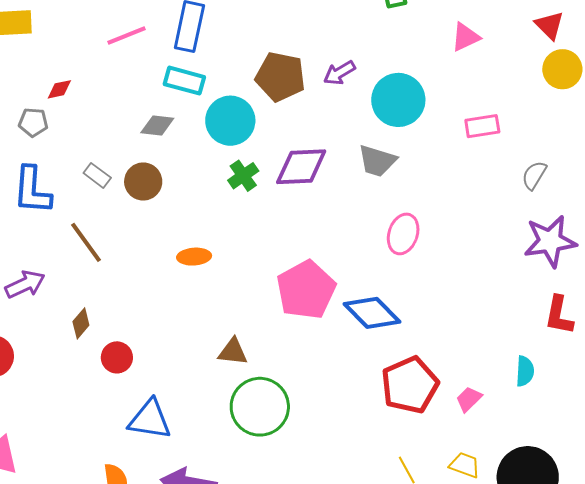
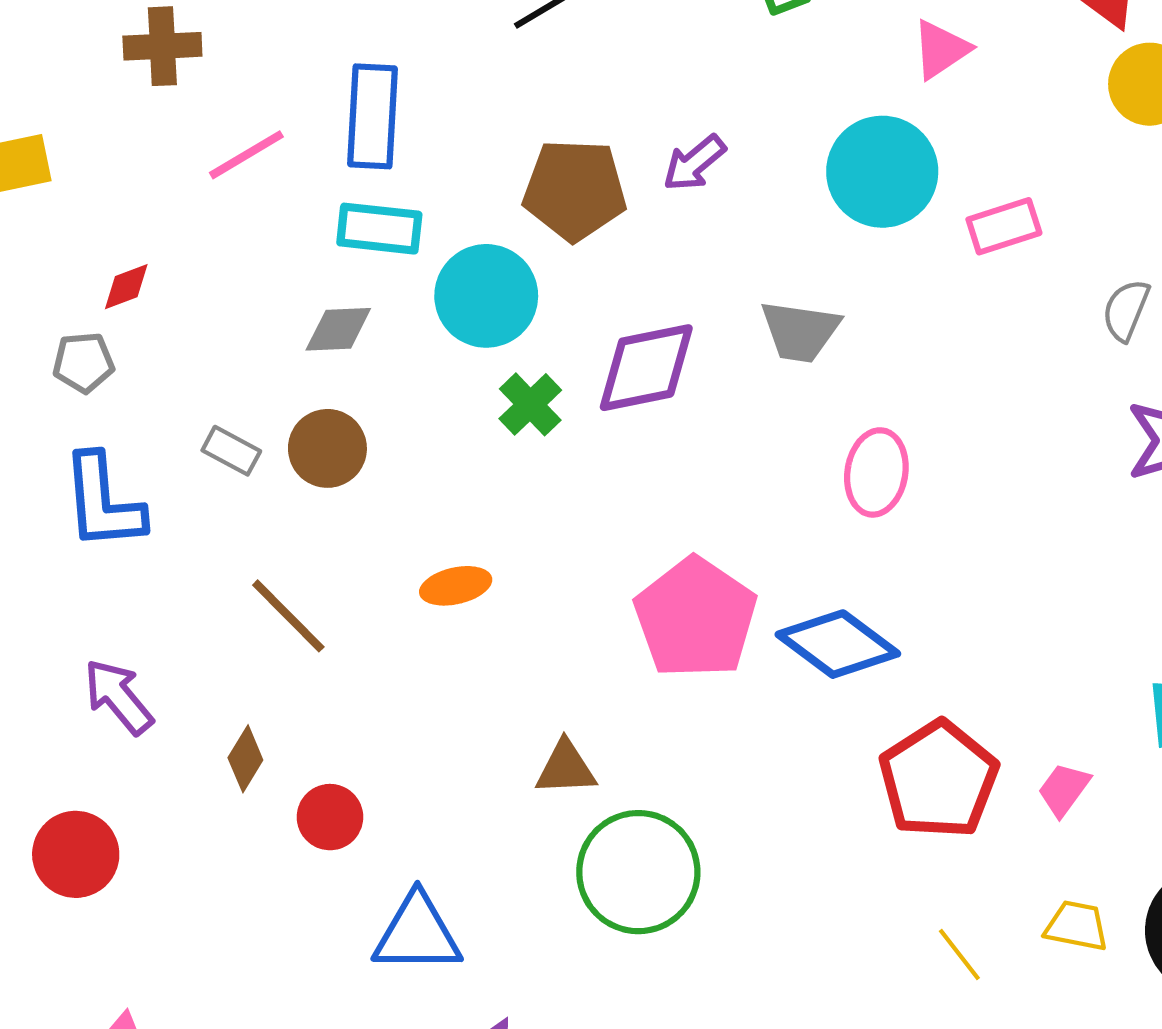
cyan circle: (398, 100) -> (882, 172), moved
brown line: (86, 242) -> (288, 616), moved
purple arrow: (25, 284) -> (118, 697), turned -96

